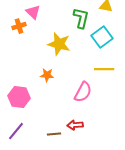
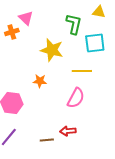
cyan square: (102, 37) -> (95, 43), turned 30
yellow line: (104, 69) -> (82, 71), moved

